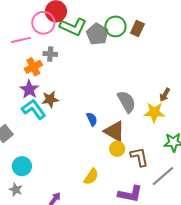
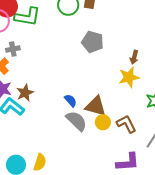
gray pentagon: (97, 34) -> (93, 42), moved
gray semicircle: (127, 102) -> (76, 121), moved
yellow semicircle: (91, 177) -> (40, 162), moved

